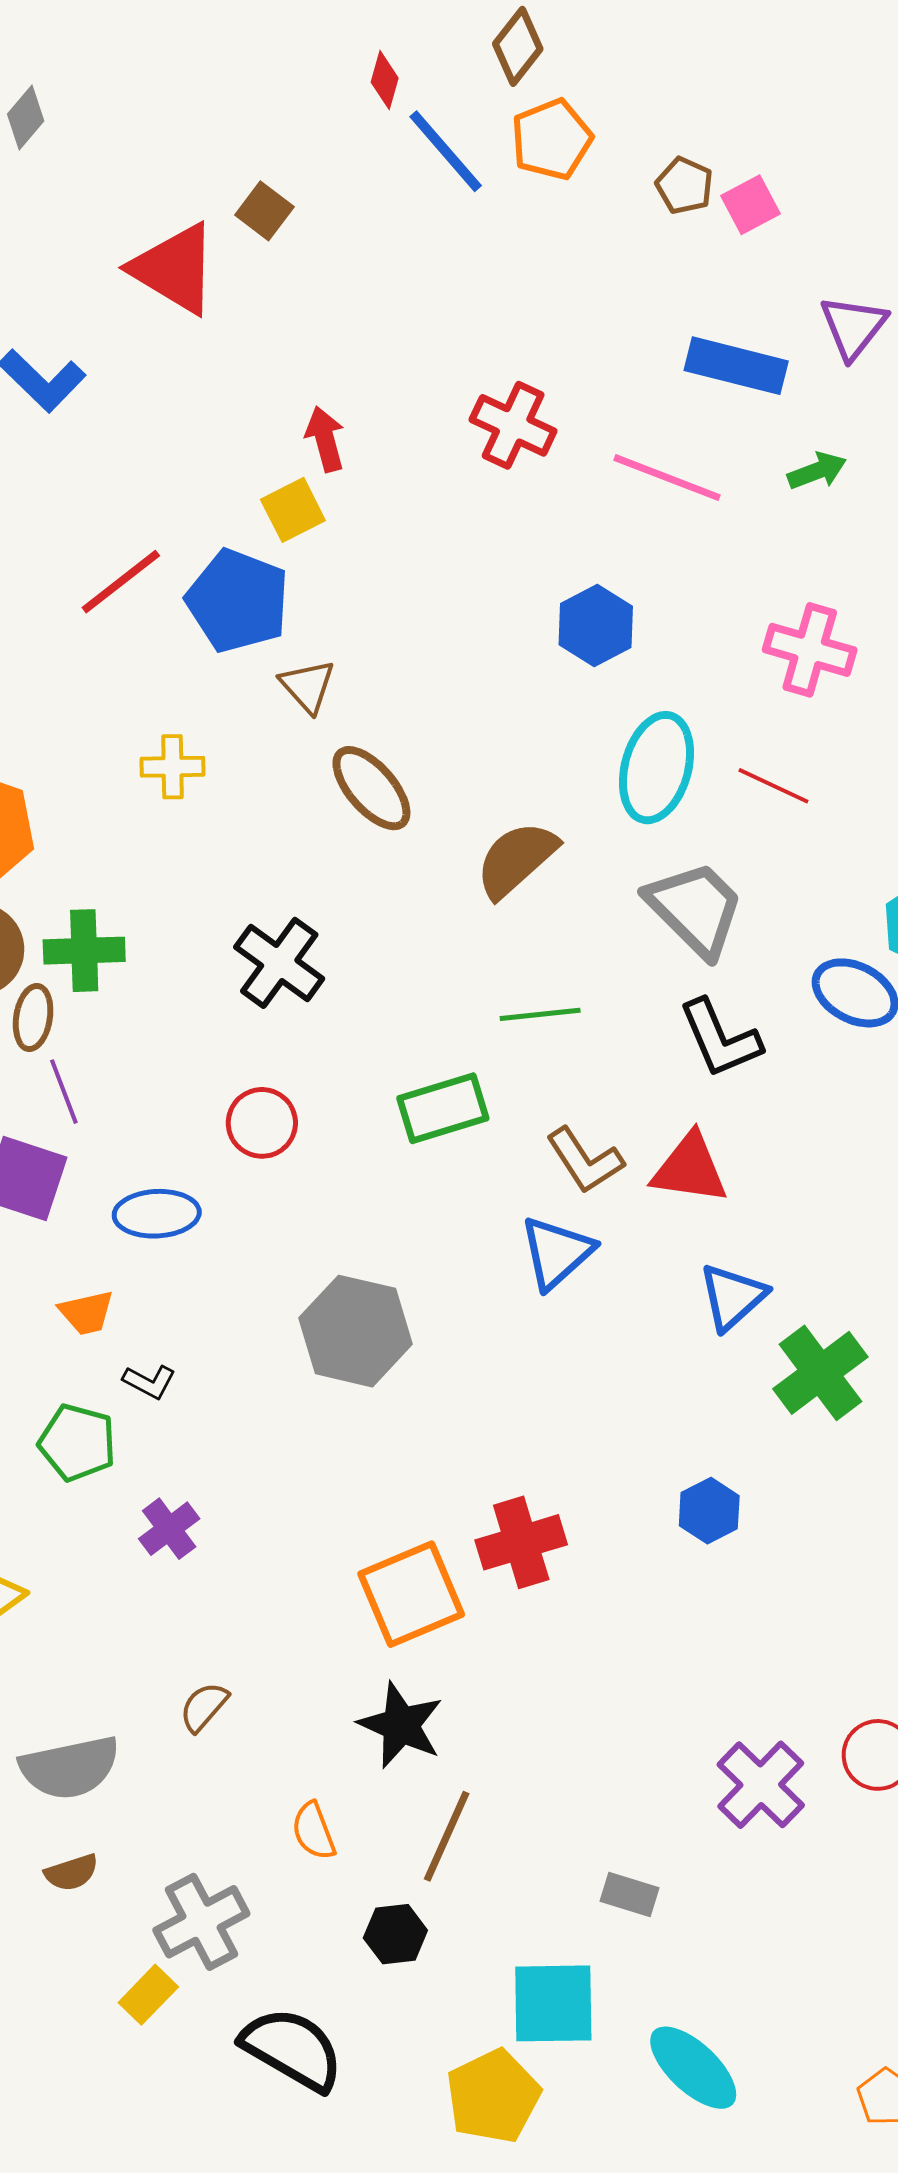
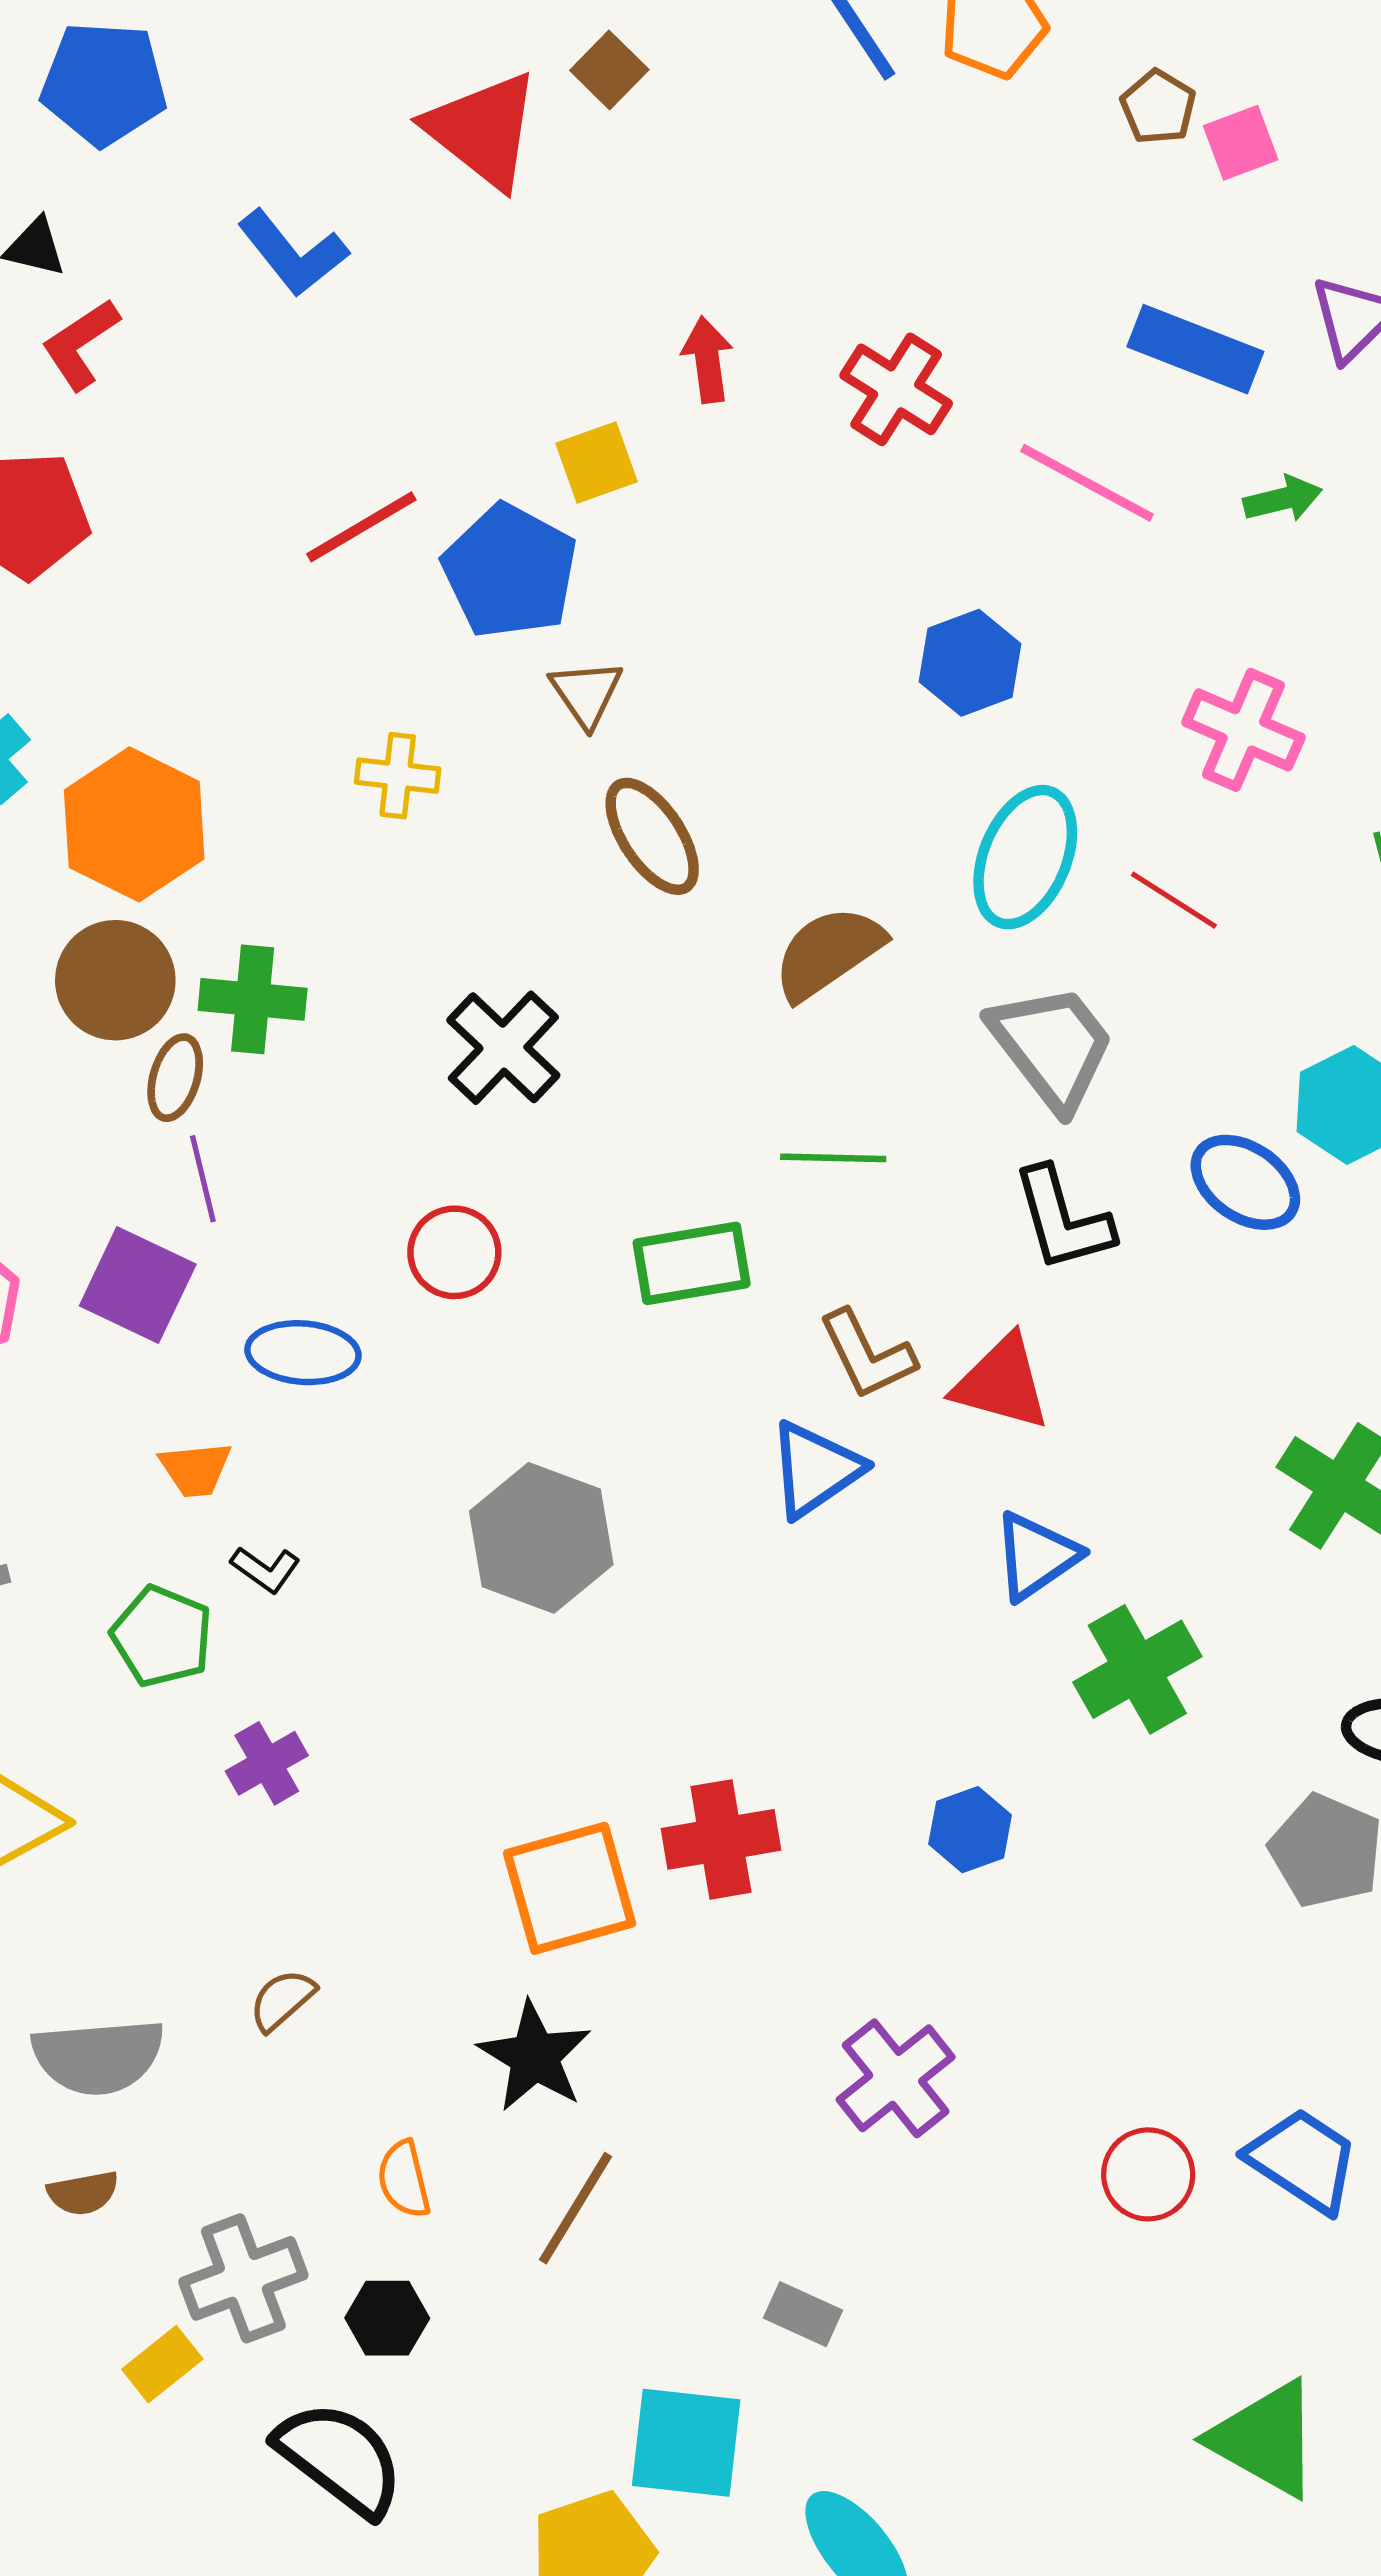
red arrow: (325, 439) -> (707, 360), moved
purple cross: (761, 1785) -> (896, 2078), moved
black hexagon: (395, 1934) -> (387, 2318), moved

